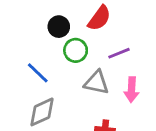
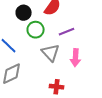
gray triangle: (97, 83) -> (51, 53), turned 36

